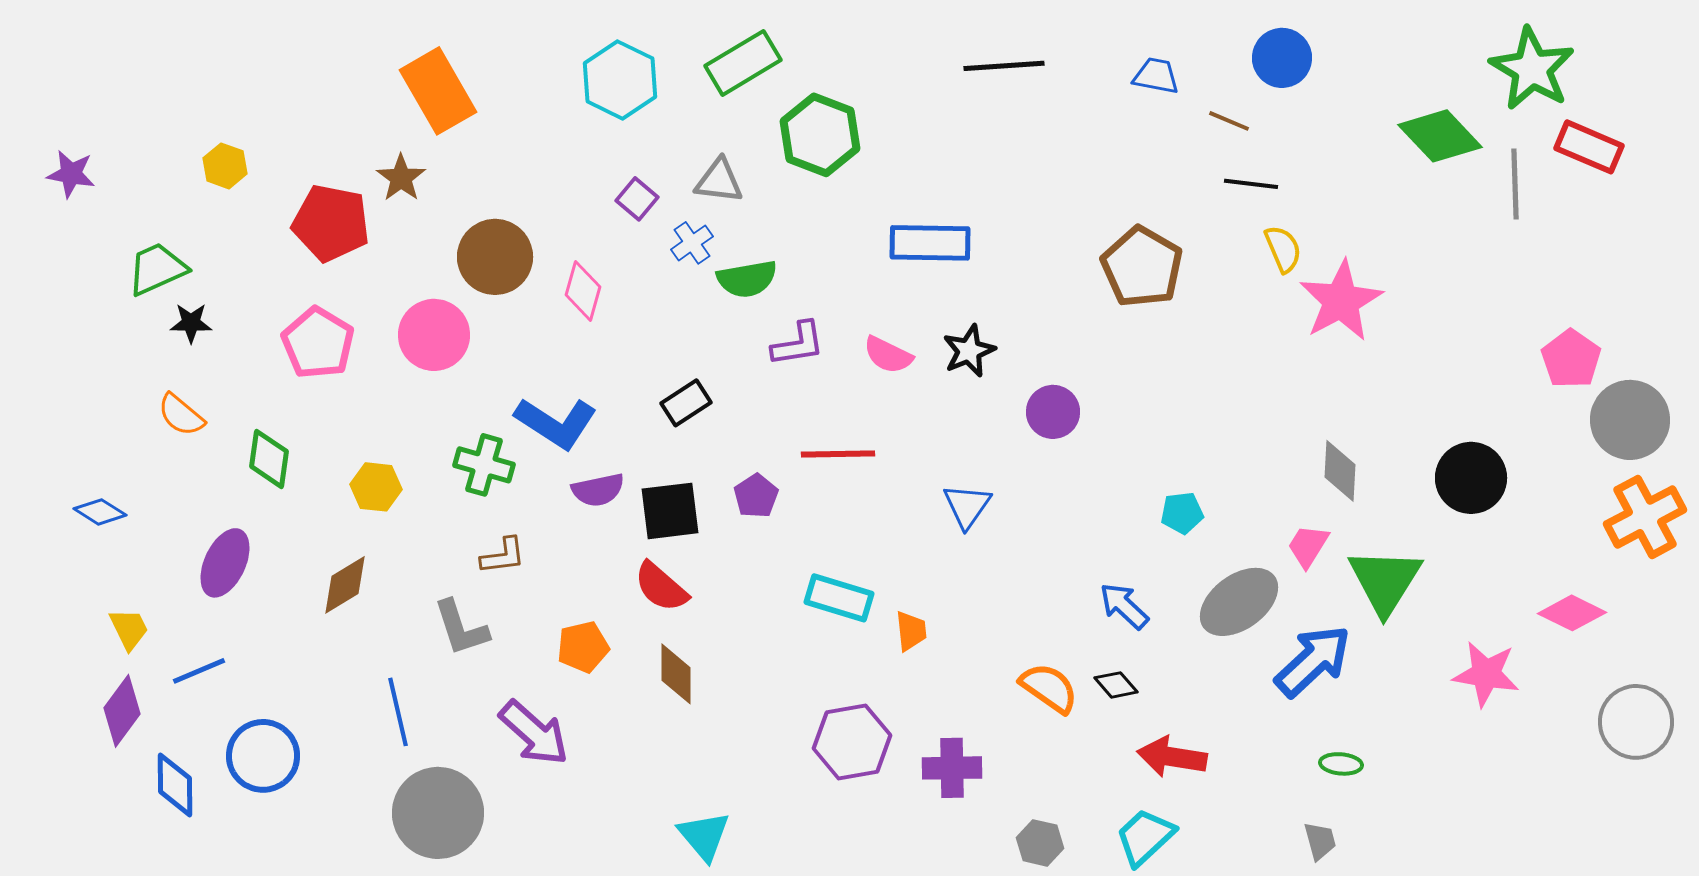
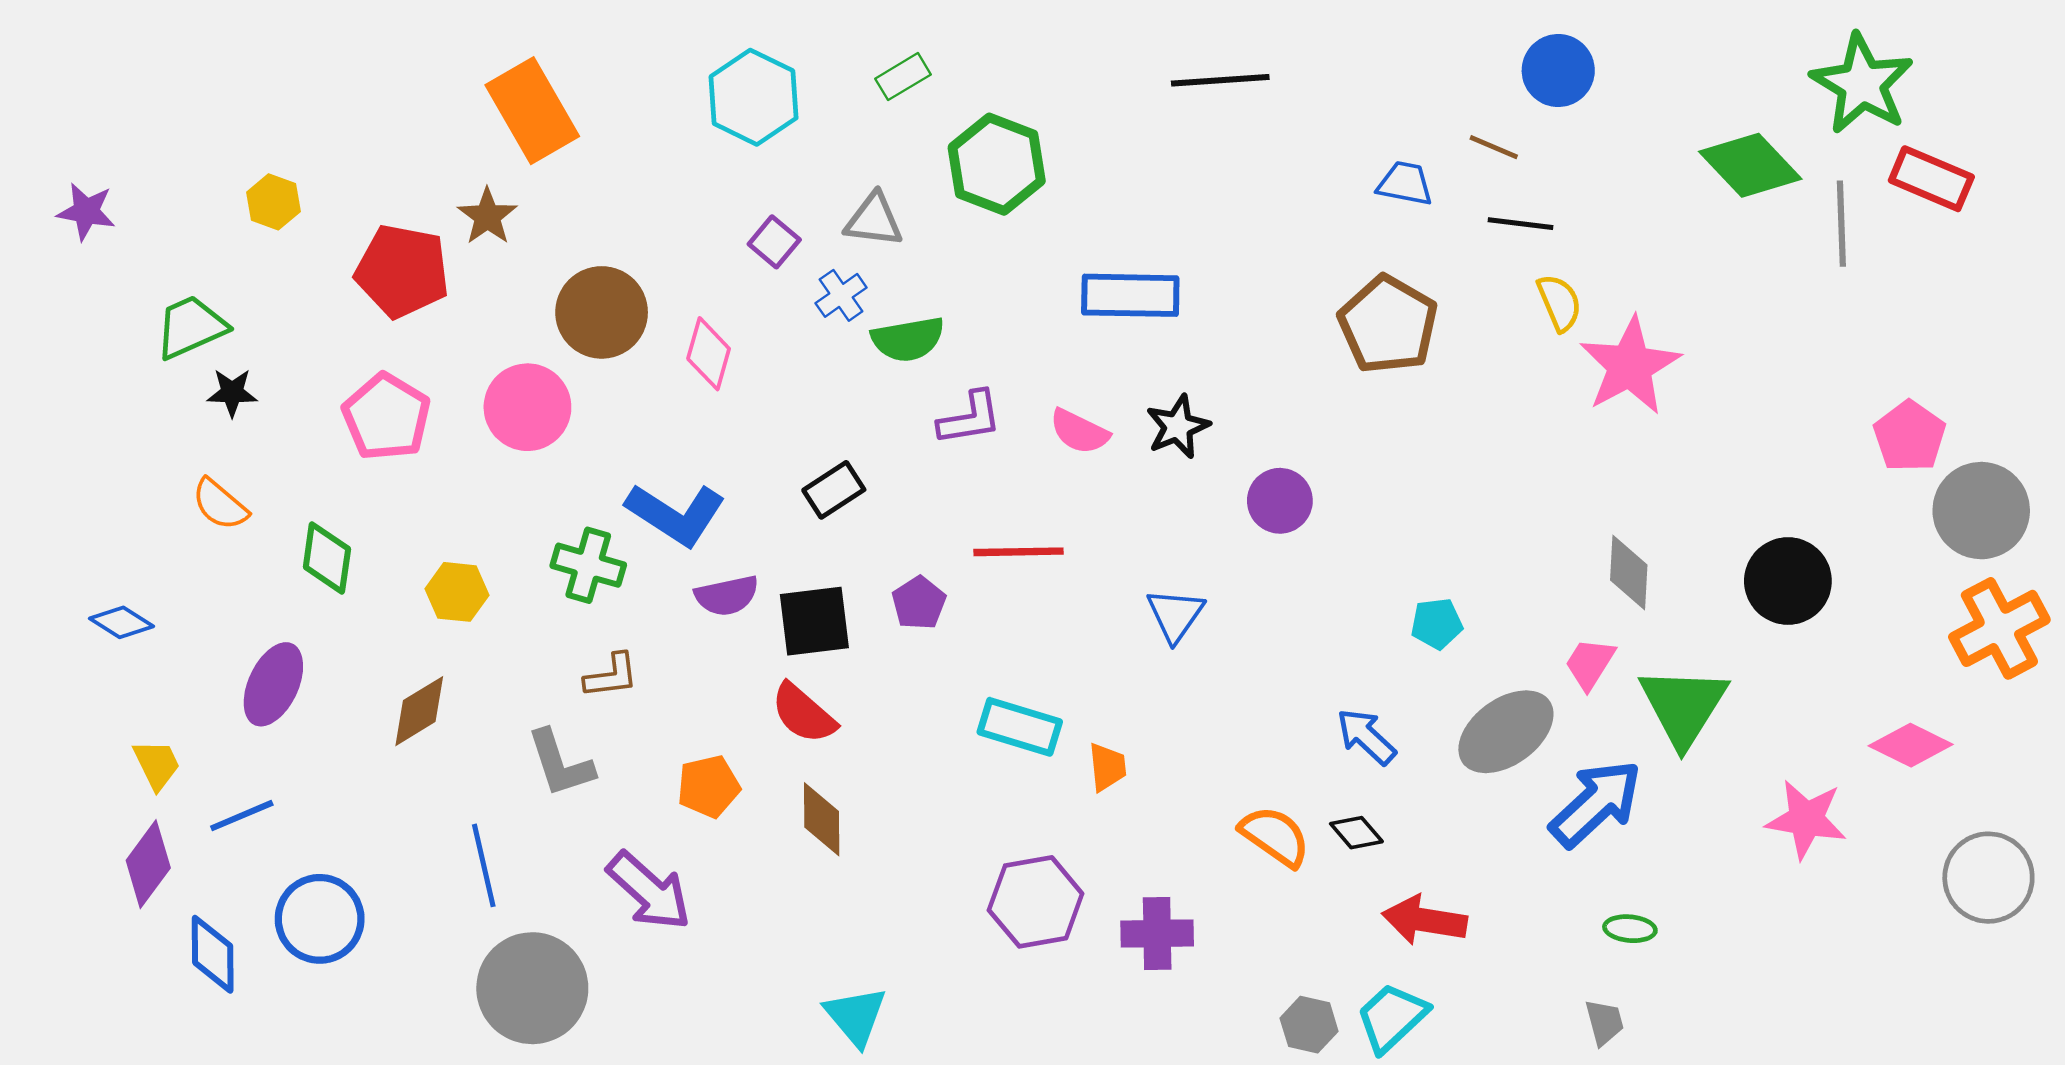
green rectangle: (743, 63) -> (903, 77), size x0.6
blue trapezoid: (1156, 76) -> (1405, 184), moved
gray hexagon: (1040, 843) -> (1309, 1025), moved

